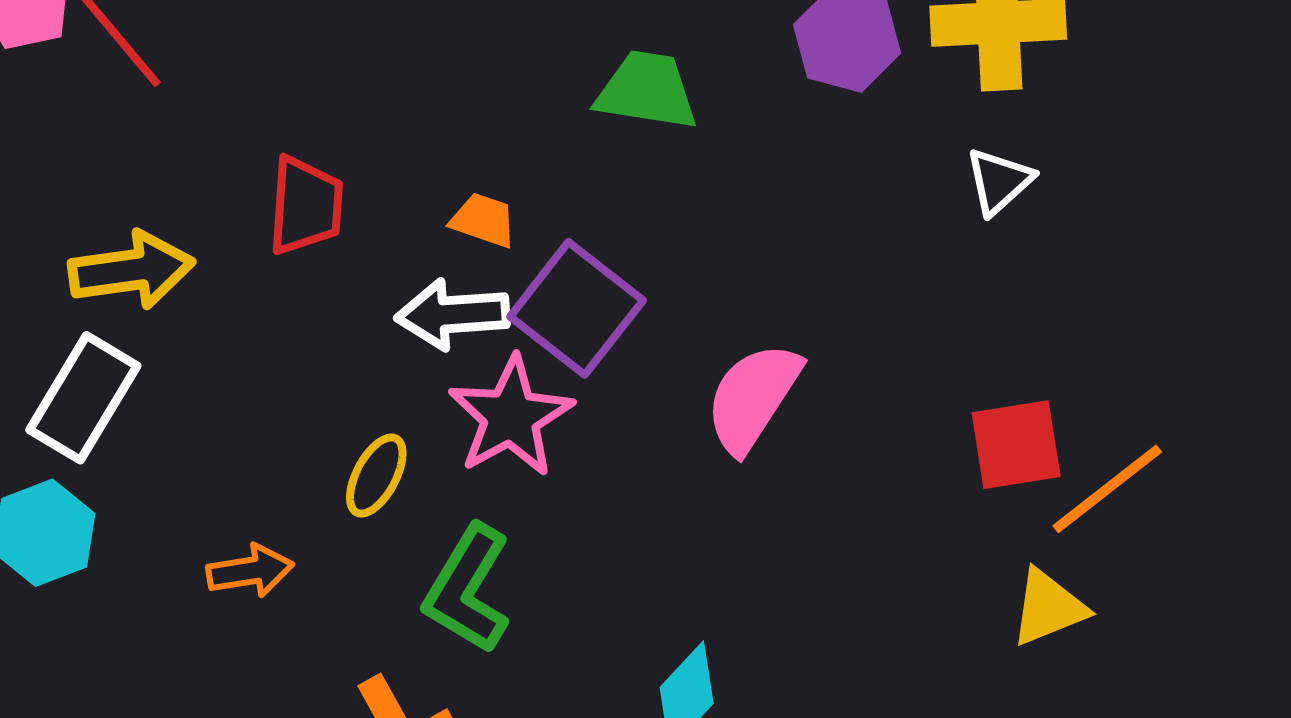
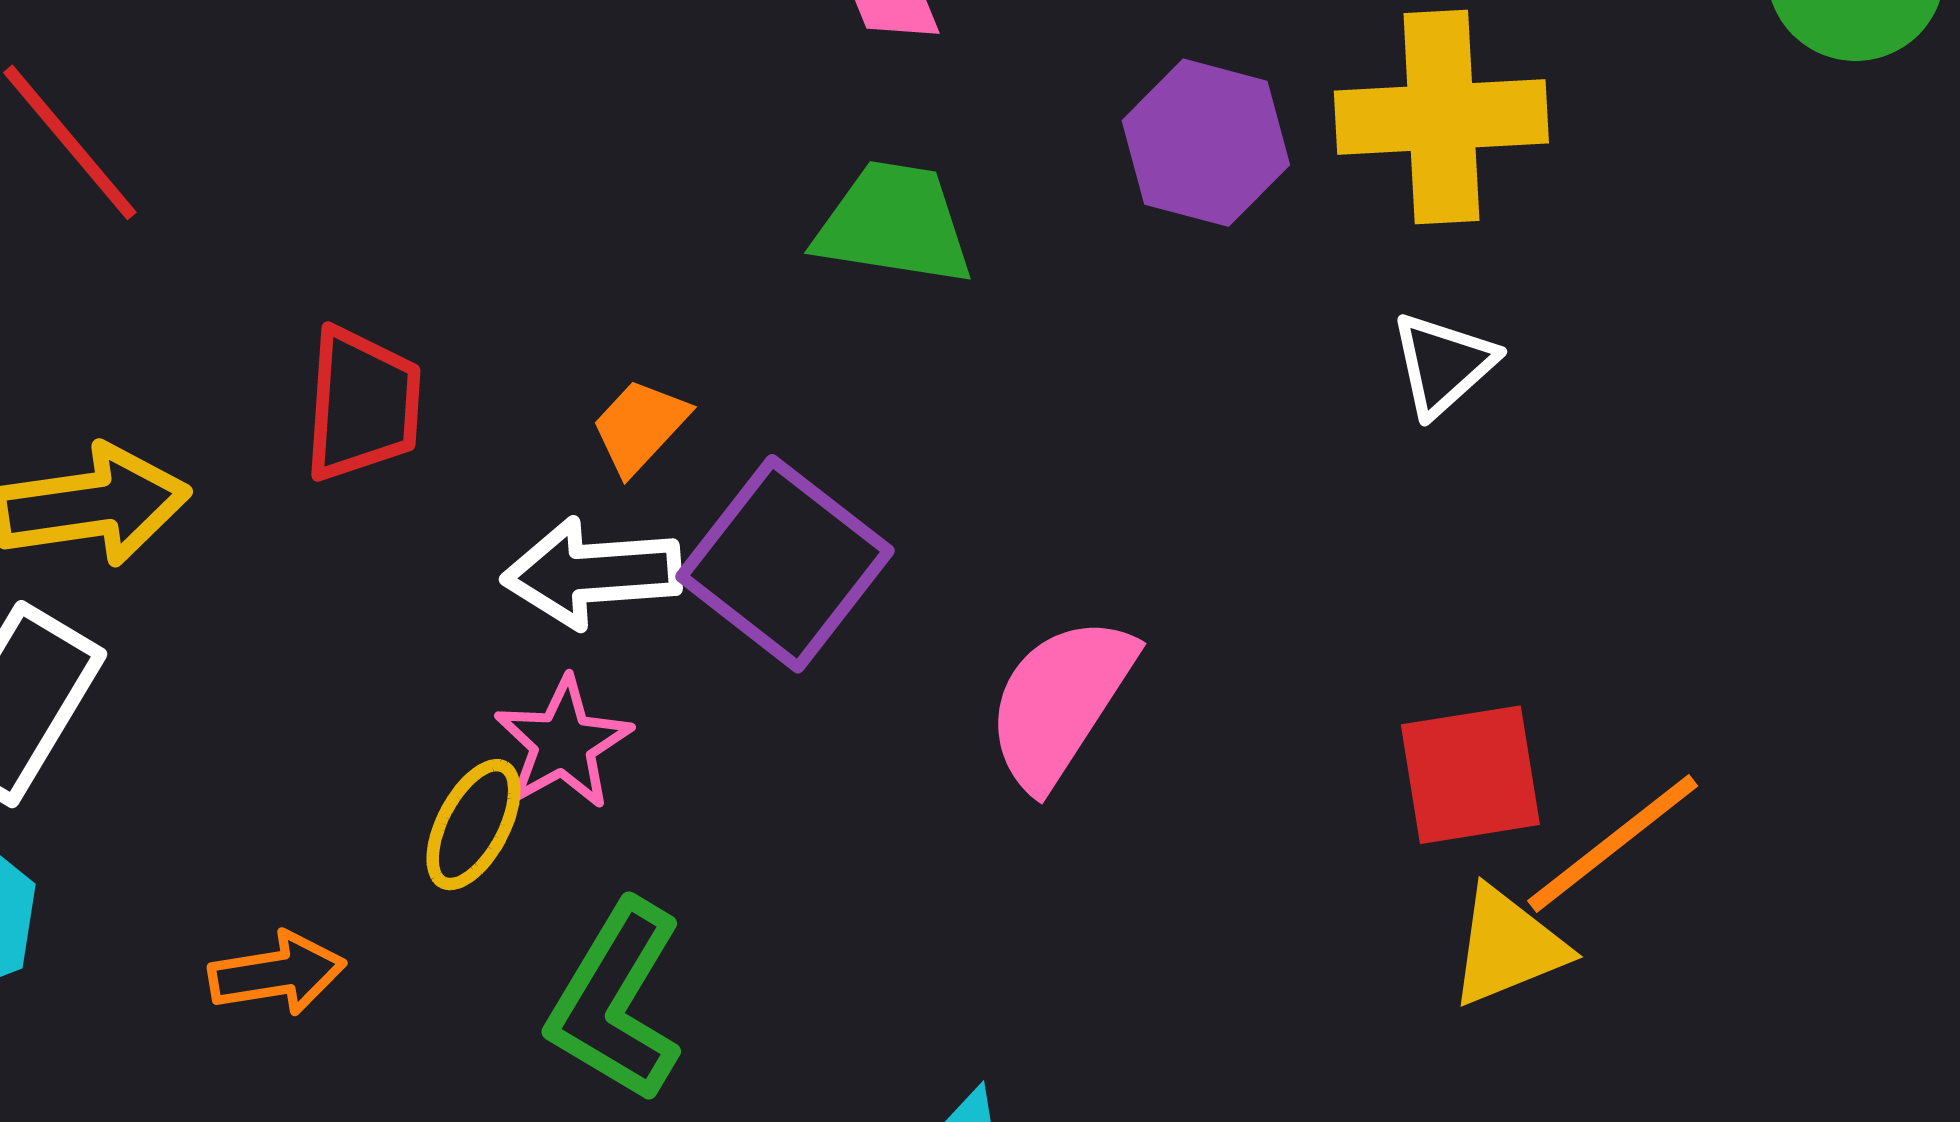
orange trapezoid: (483, 220) -> (640, 426), turned -66
pink star: (511, 417) -> (563, 743), moved, size x0.7
yellow triangle: (1048, 607) -> (1508, 947), moved

